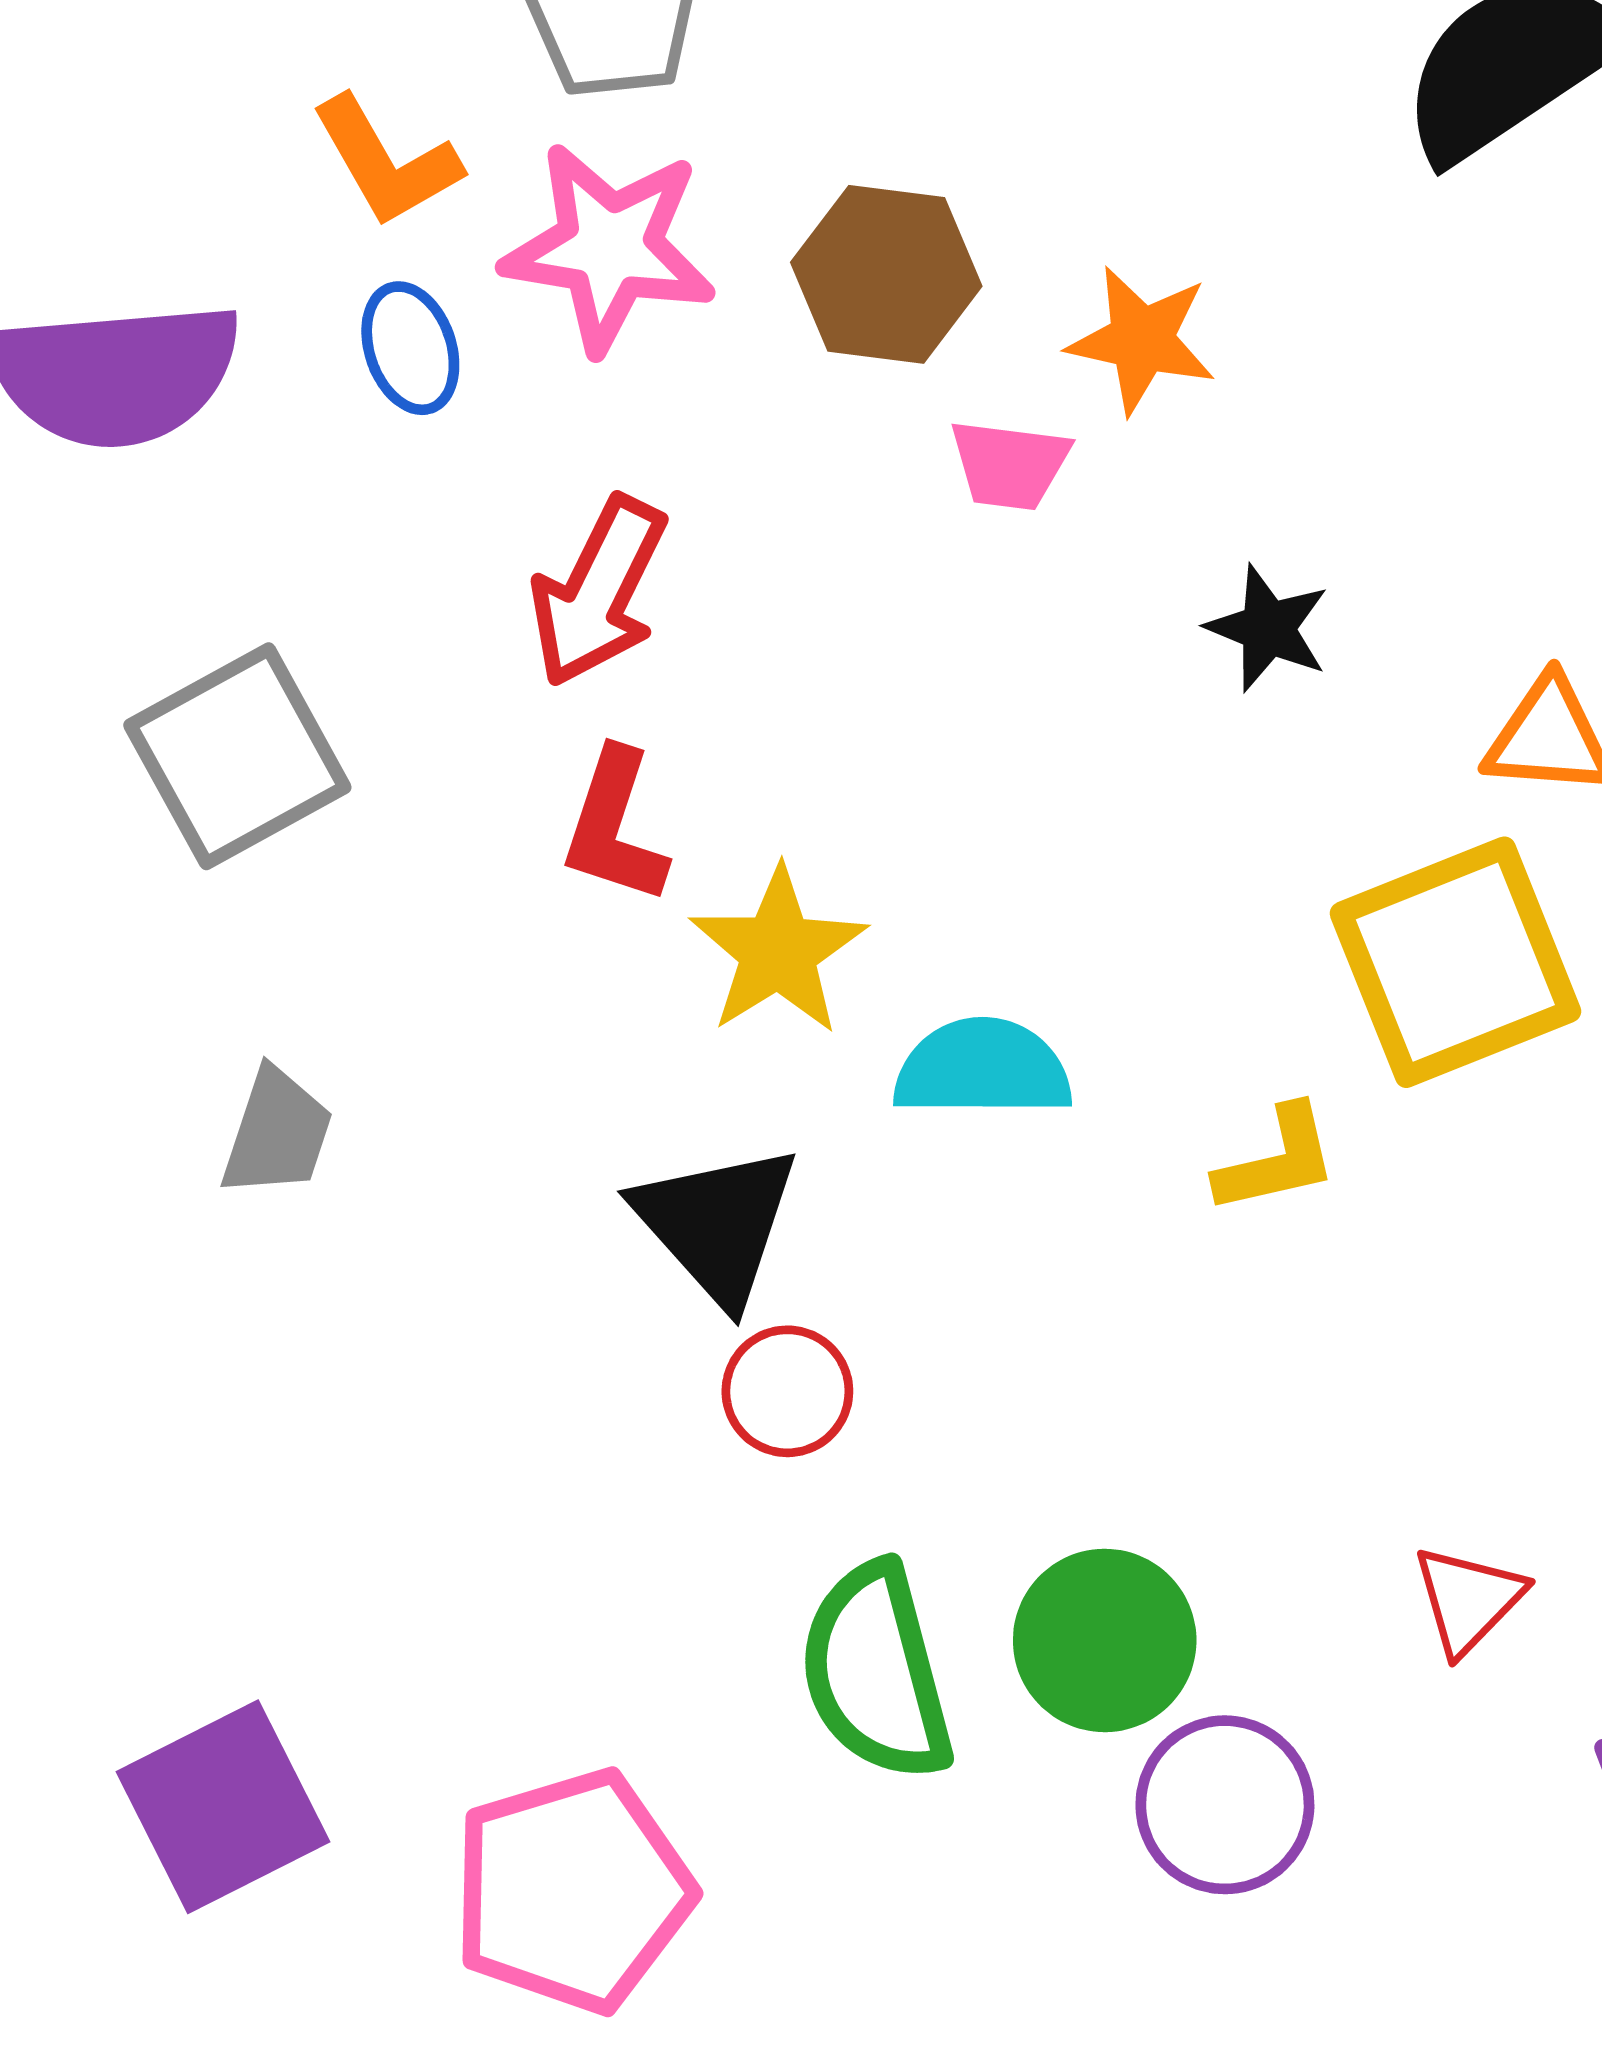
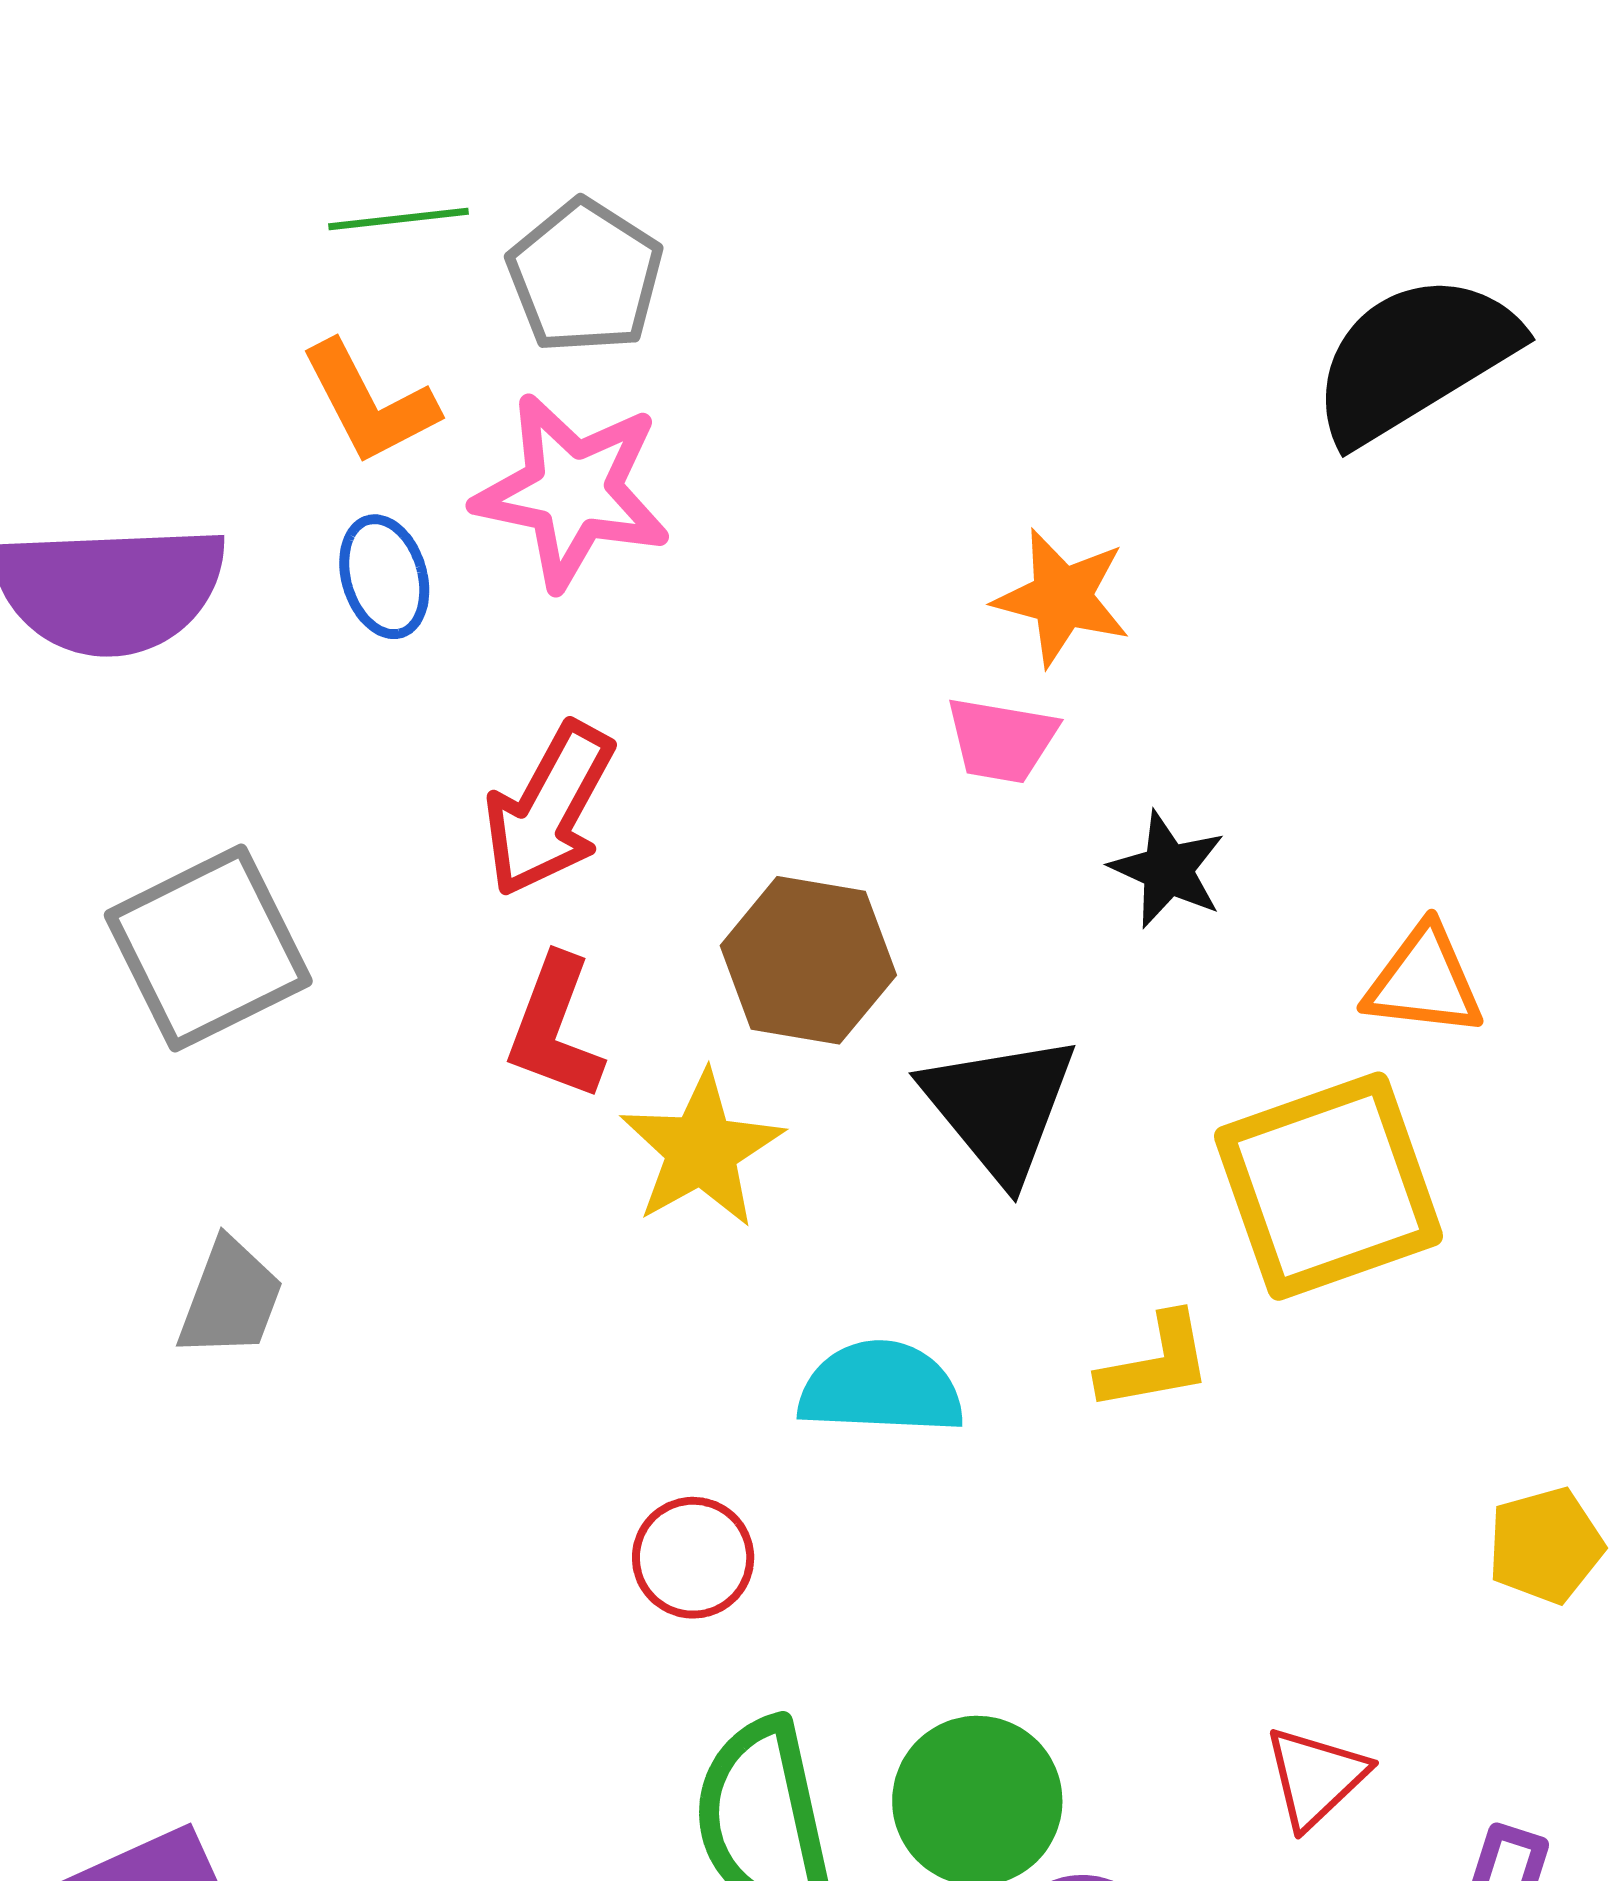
brown hexagon: (886, 274) -> (808, 960), moved
pink trapezoid: (1010, 465) -> (1001, 740), moved
cyan semicircle: (983, 1068) -> (881, 1388), moved
black triangle: (717, 1224) -> (1000, 1107), moved

